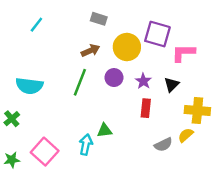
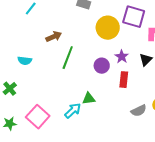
brown arrow: (90, 51) -> (54, 37), moved
purple circle: (114, 78) -> (102, 66), moved
cyan semicircle: (29, 86) -> (25, 61), size x0.6
cyan arrow: (86, 145) -> (73, 111), turned 36

